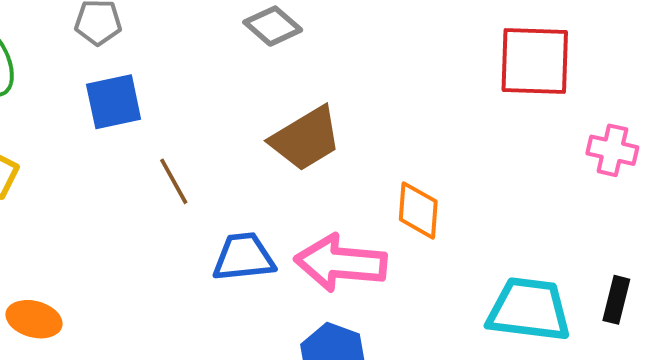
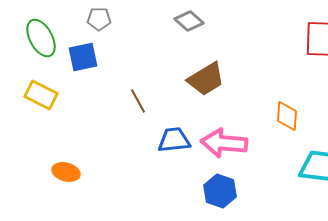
blue square: (114, 102) -> (83, 57), moved
orange diamond: (418, 210) -> (287, 116), moved

